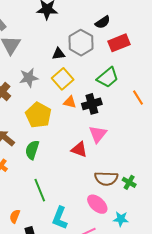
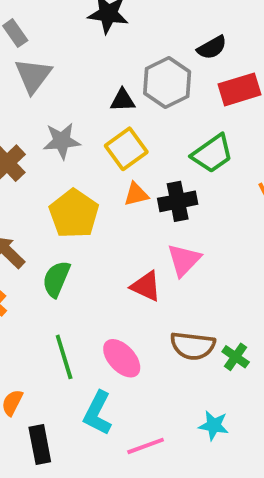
orange triangle: (70, 102) -> (136, 194), turned -32
pink ellipse: (97, 204) -> (122, 358), moved

